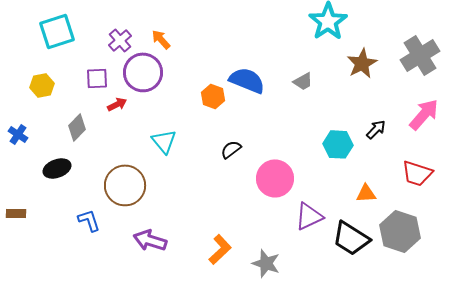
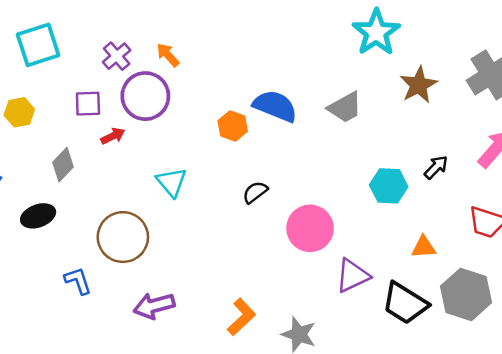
gray trapezoid: (303, 81) -> (345, 107), size x1.4
purple arrow: (150, 240) -> (154, 306), turned -32

